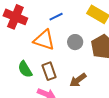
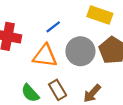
gray circle: (75, 42) -> (80, 51), size x1.6

